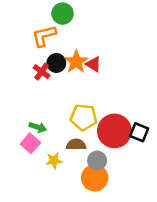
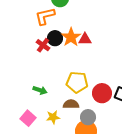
red triangle: (93, 64) -> (85, 39), turned -32
red circle: (114, 131) -> (102, 93), size x0.7
pink square: (30, 143) -> (28, 118), moved

